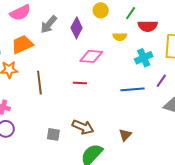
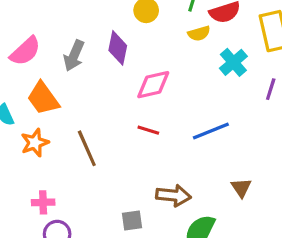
yellow semicircle: (120, 37) -> (199, 33), moved
orange trapezoid: (22, 44) -> (43, 98), turned -85
red line: (80, 83) -> (148, 130), turned 32
blue line: (133, 89) -> (211, 131), moved

